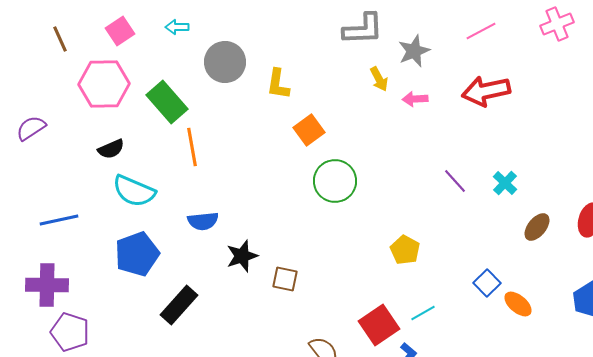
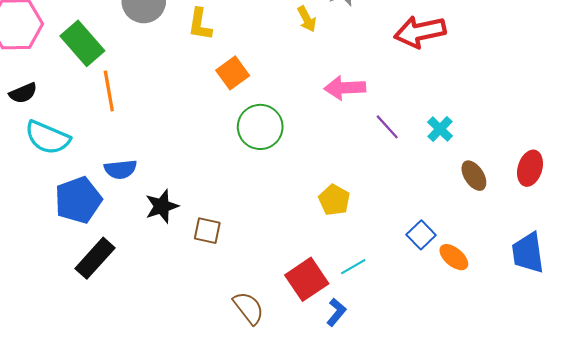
pink arrow: (415, 99) -> (345, 88), moved, size x1.5
brown ellipse: (537, 227) -> (474, 176), turned -72
blue pentagon: (137, 254) -> (78, 200), moved

